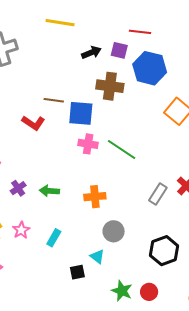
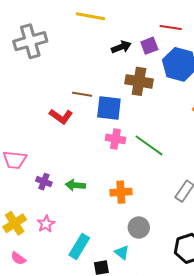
purple square: (119, 50) -> (149, 46), turned -36
purple cross: (18, 188) -> (44, 182), turned -35
cyan rectangle: (54, 238) -> (79, 246), moved, size x1.4

